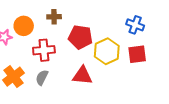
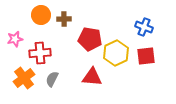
orange circle: (24, 26) -> (41, 15), moved
red cross: (44, 50) -> (40, 53), moved

